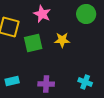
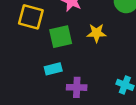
cyan rectangle: (12, 81) -> (53, 69), moved

